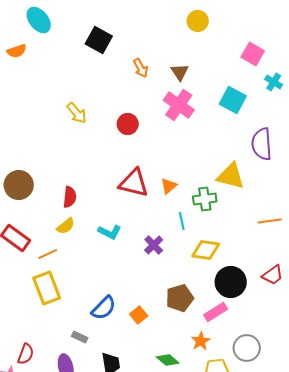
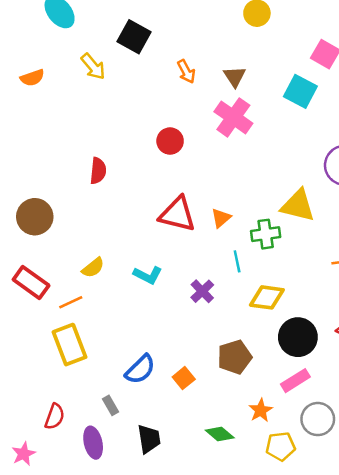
orange semicircle: (17, 51) -> (32, 78), moved
cyan square: (233, 100) -> (300, 91), moved
yellow arrow: (77, 113) -> (93, 67), moved
red semicircle: (70, 197) -> (98, 171), moved
pink rectangle: (216, 312) -> (295, 381), moved
gray rectangle: (80, 337) -> (110, 405), turned 35
red semicircle: (26, 354) -> (55, 417), moved

